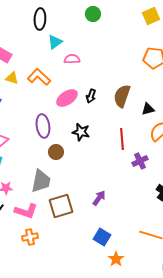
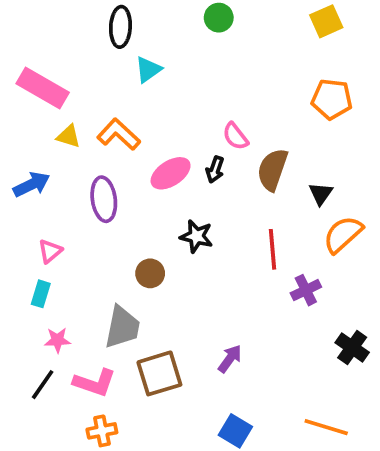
pink semicircle: (72, 59) -> (235, 136), moved, turned -126
black triangle: (148, 109) -> (321, 194), turned -40
purple ellipse: (43, 126) -> (104, 199), moved

